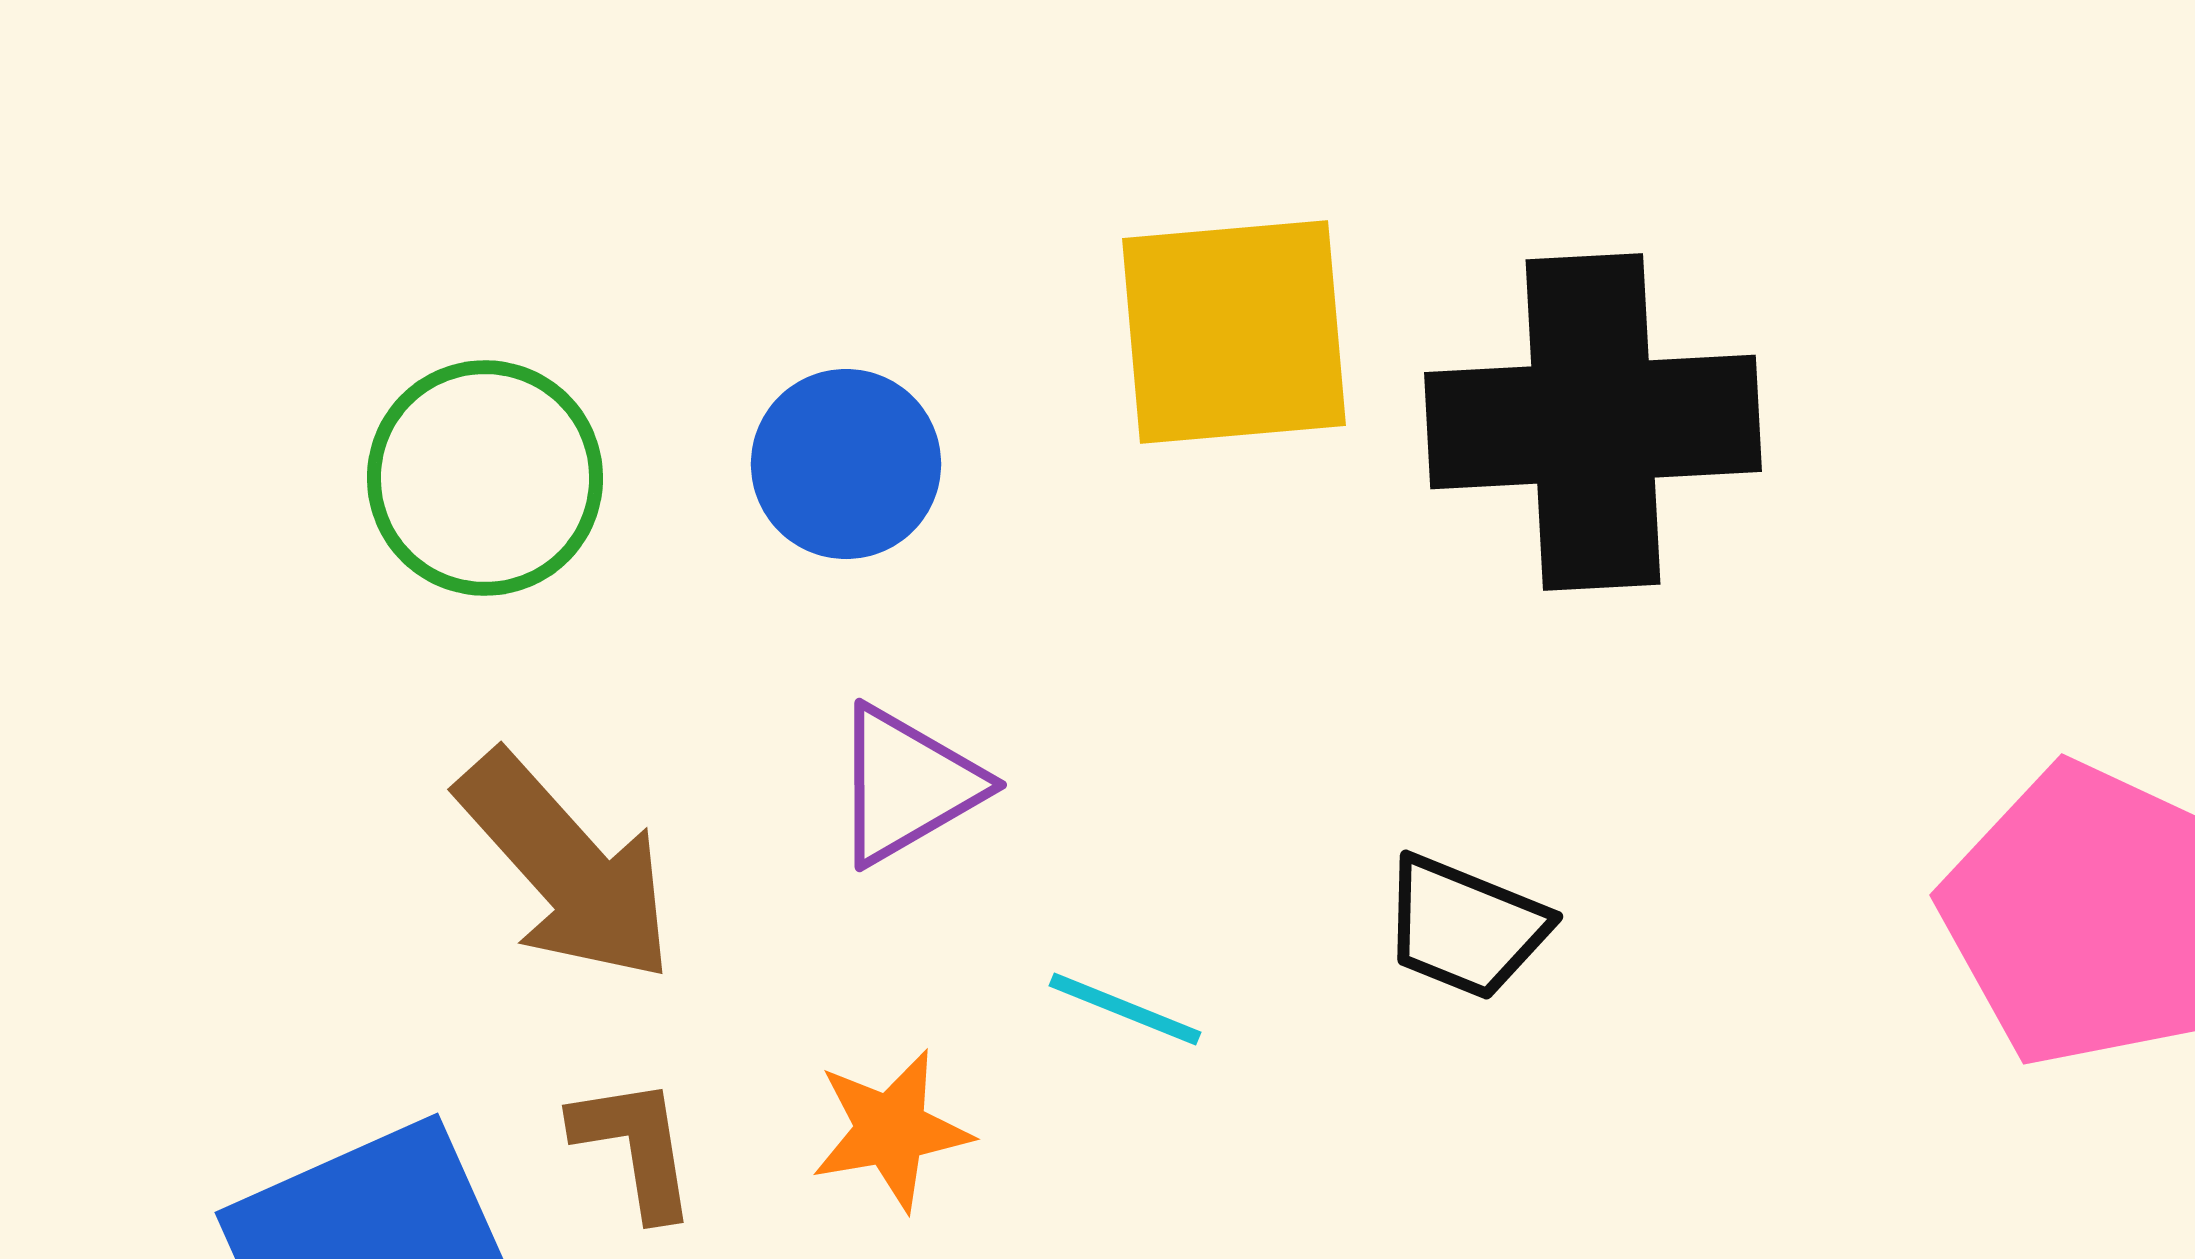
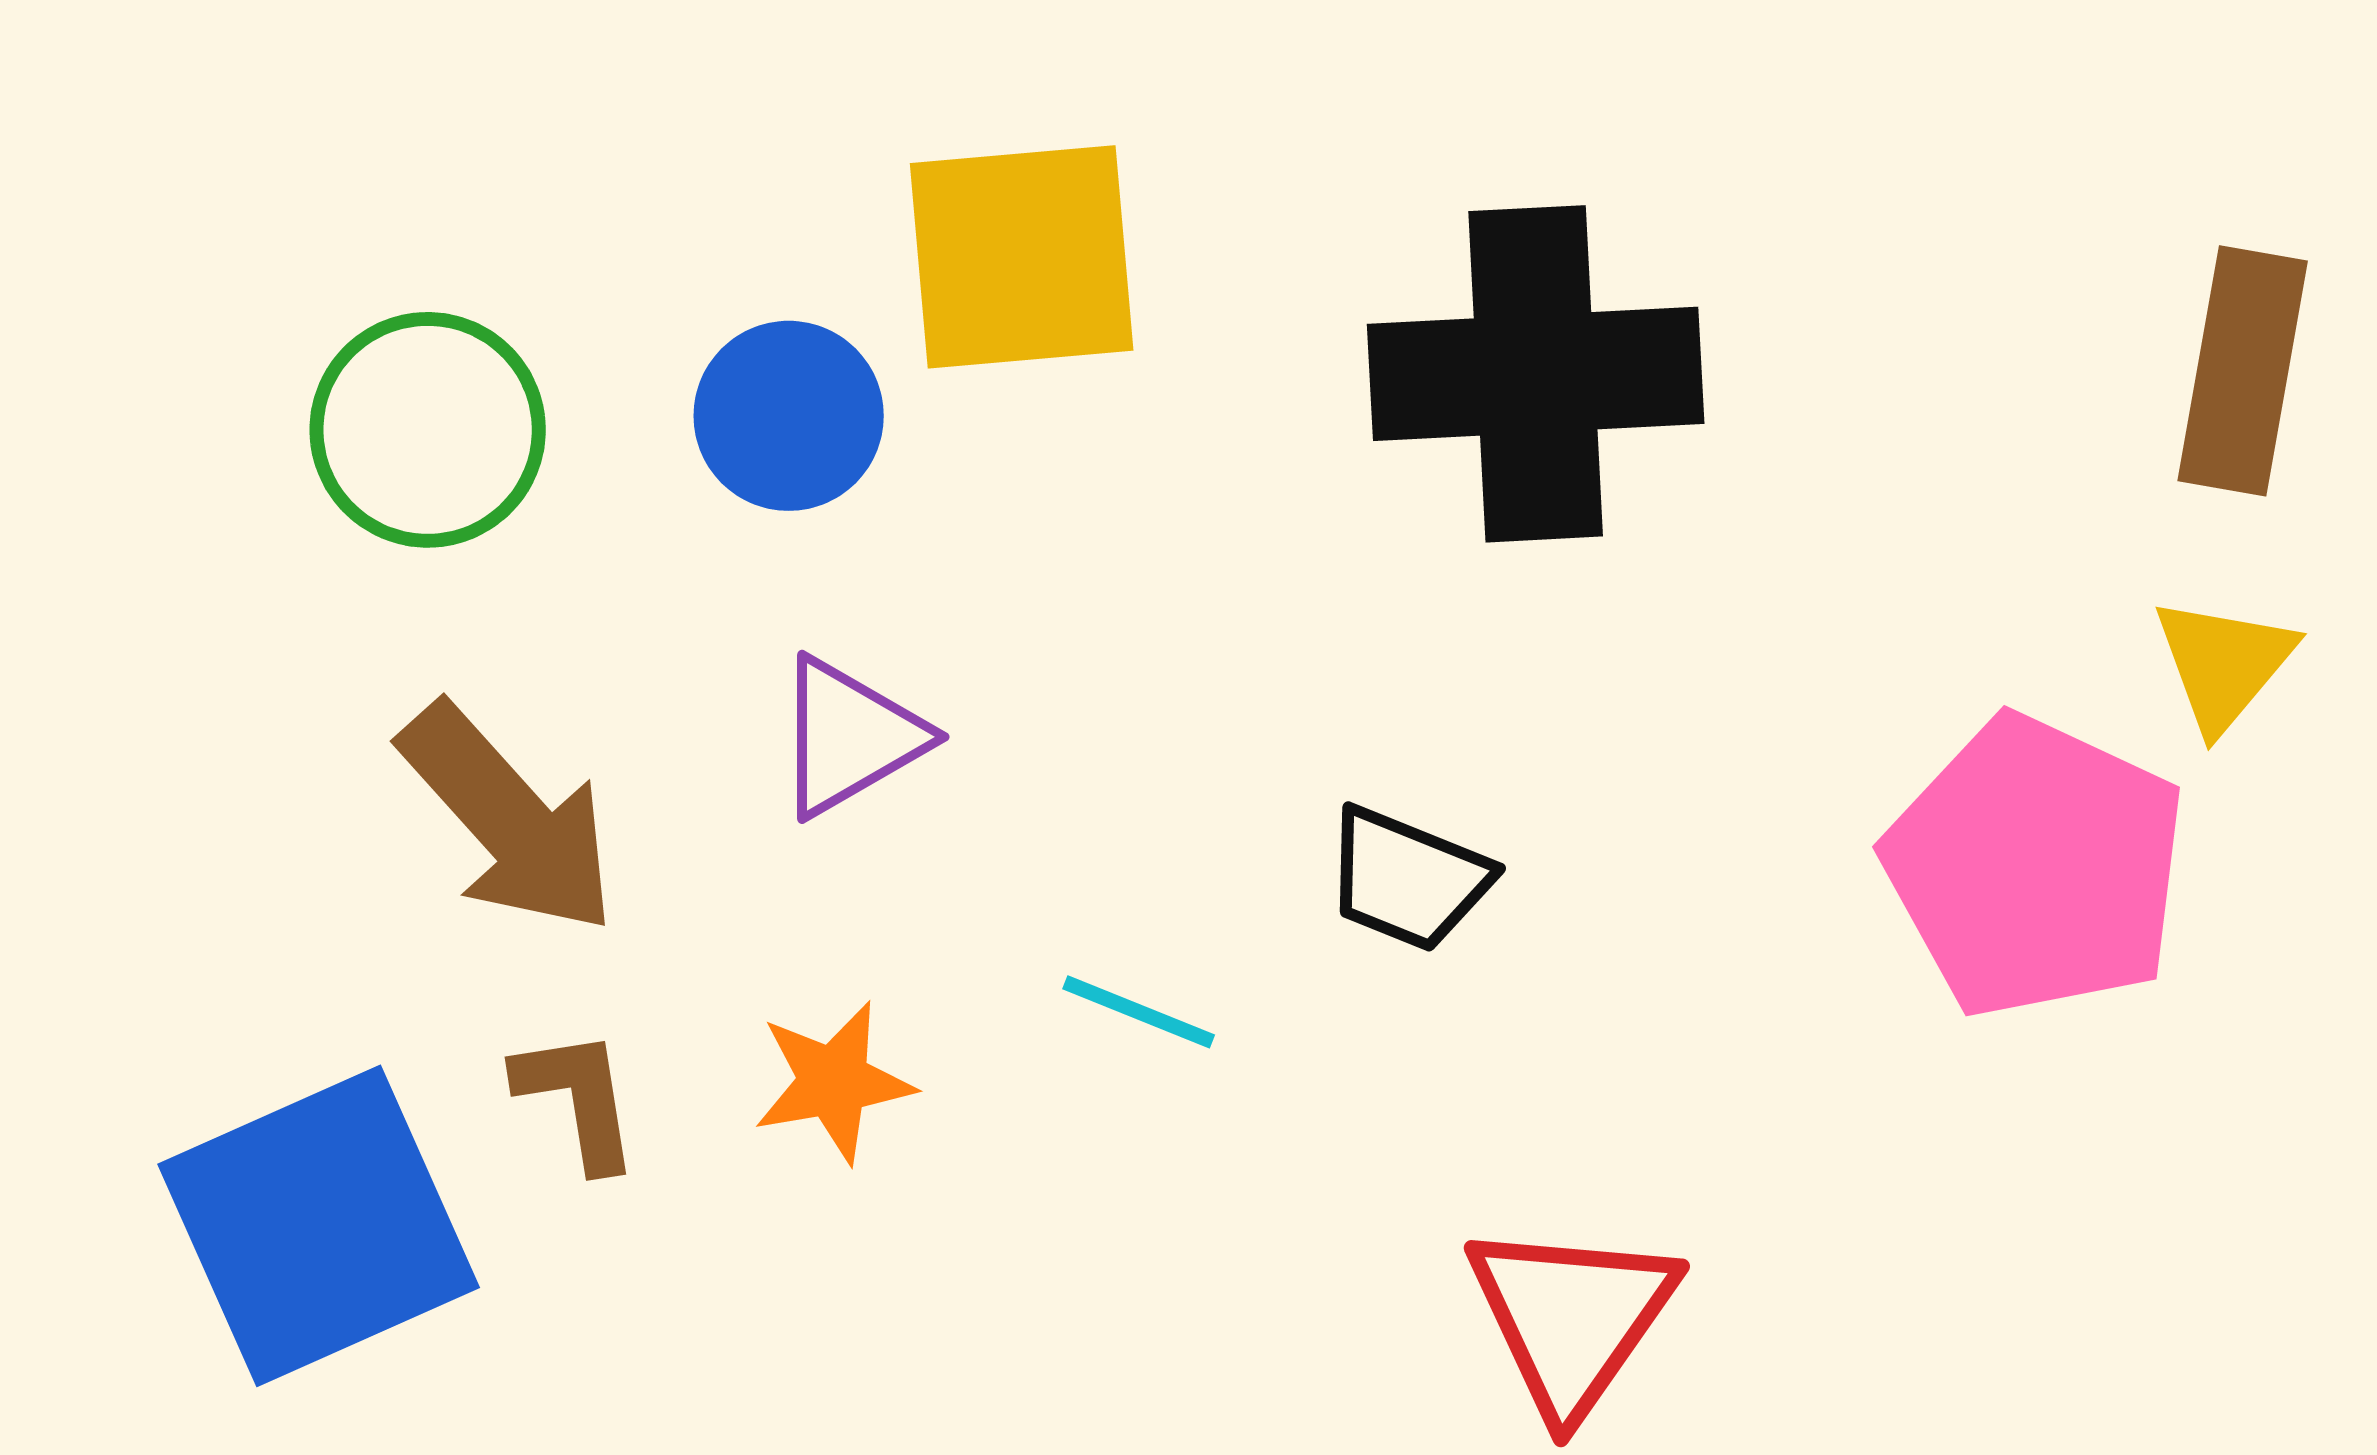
yellow square: (1234, 332) -> (1022, 257), moved
cyan line: (1125, 1009) -> (1139, 1012), moved

